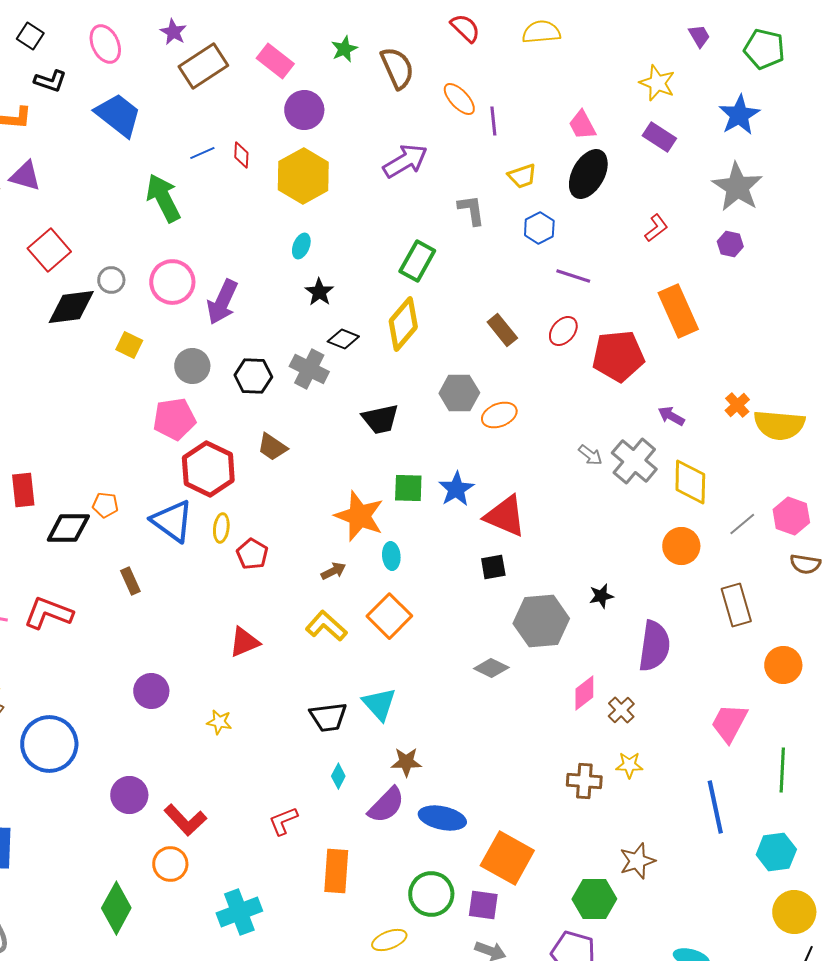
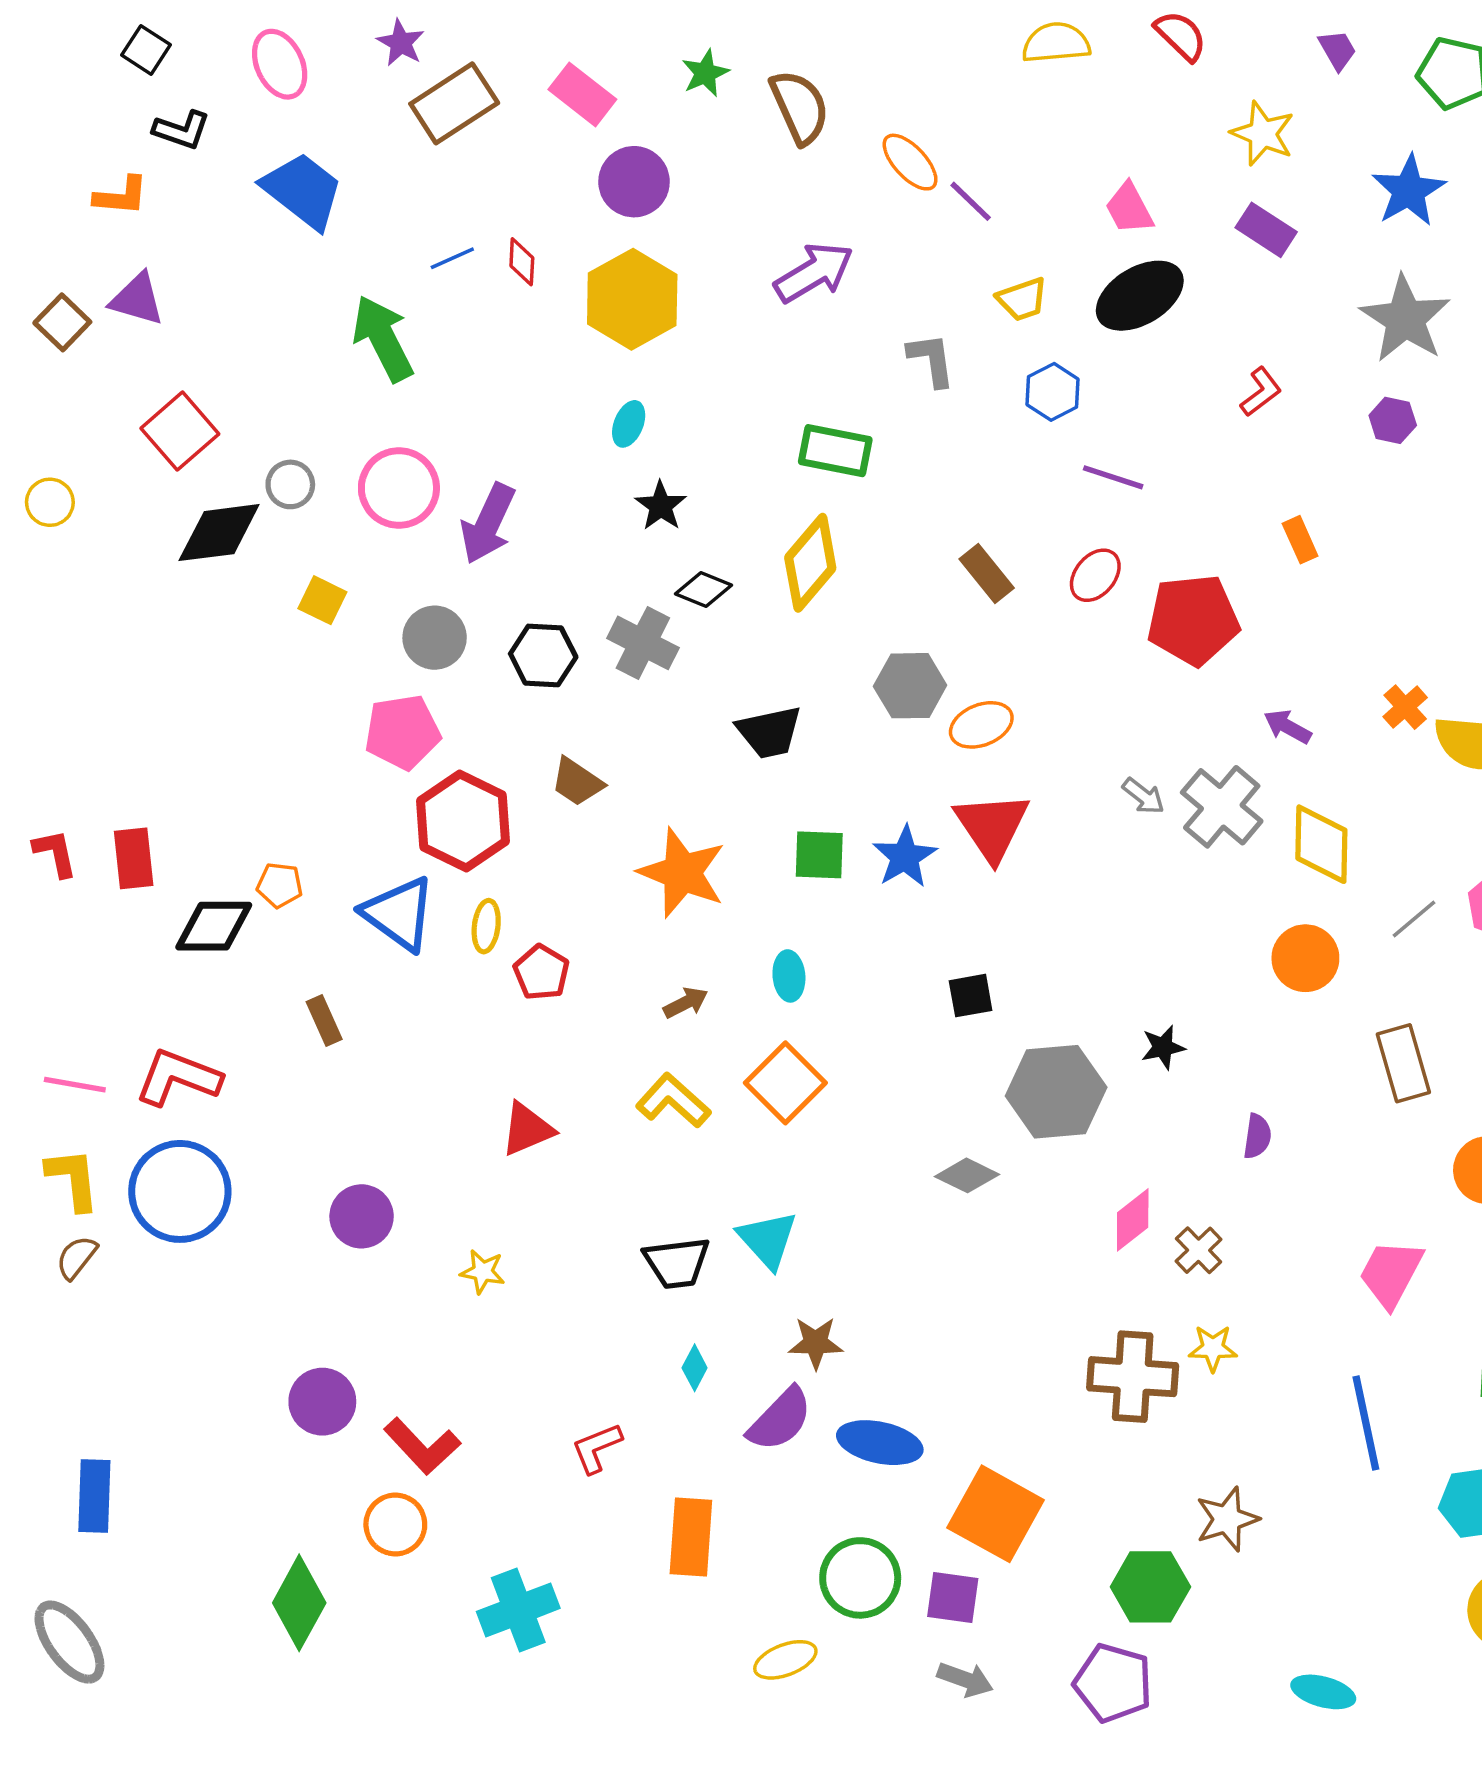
red semicircle: (465, 28) -> (1181, 36), moved
purple line: (493, 121) -> (971, 201), turned -40
black ellipse: (588, 174) -> (1140, 296), turned 30
green rectangle: (417, 261) -> (835, 451), turned 72
orange rectangle: (678, 311) -> (1300, 540), size x0.5
orange star: (359, 516) -> (682, 873), moved
red triangle: (505, 516) -> (992, 826), moved, turned 33
purple semicircle: (654, 646) -> (1257, 1136), size x0.5
blue circle: (49, 744) -> (180, 1191), moved
brown cross: (584, 781) -> (1133, 1377), size x1.4

